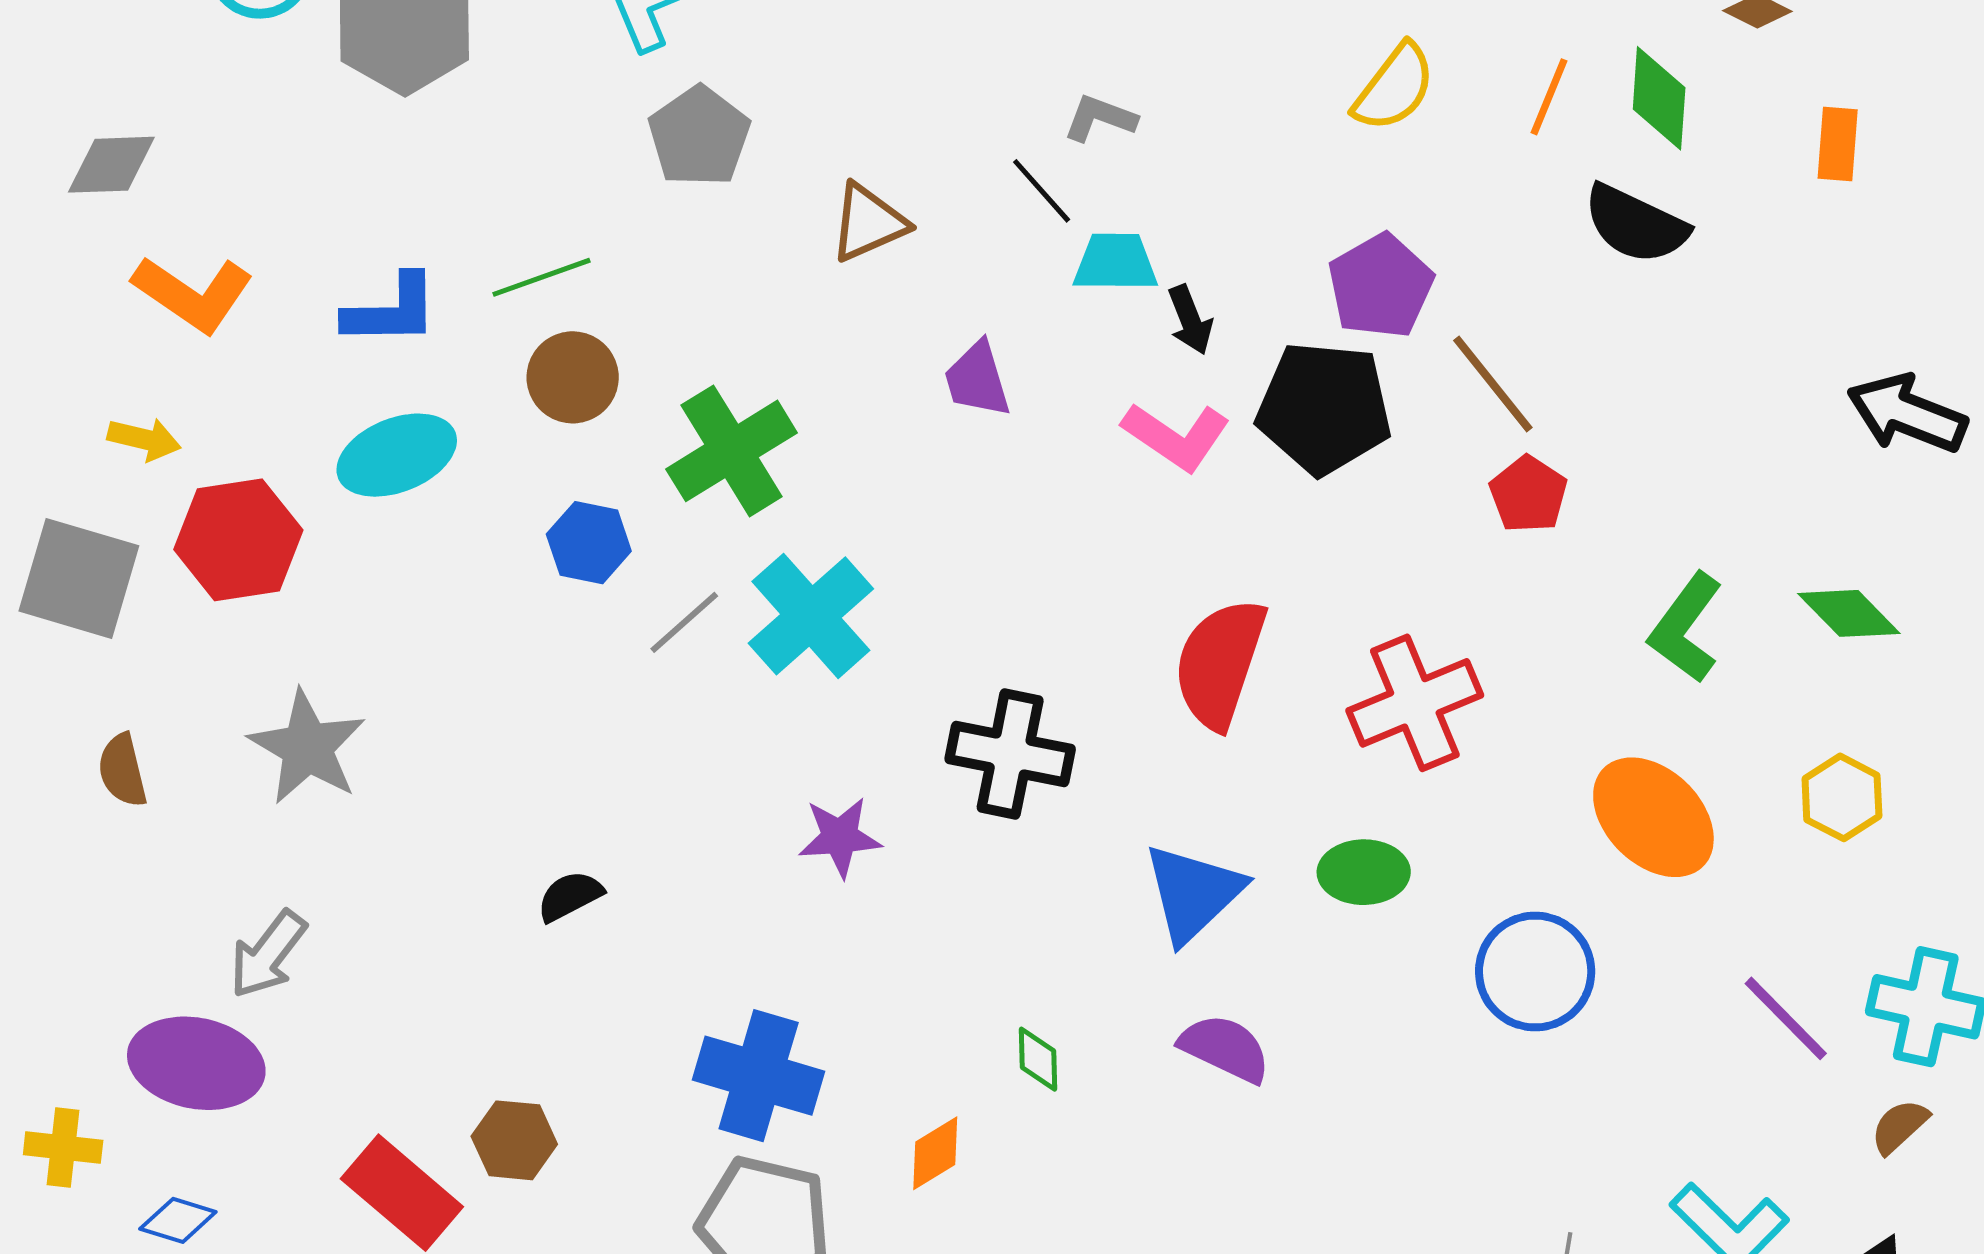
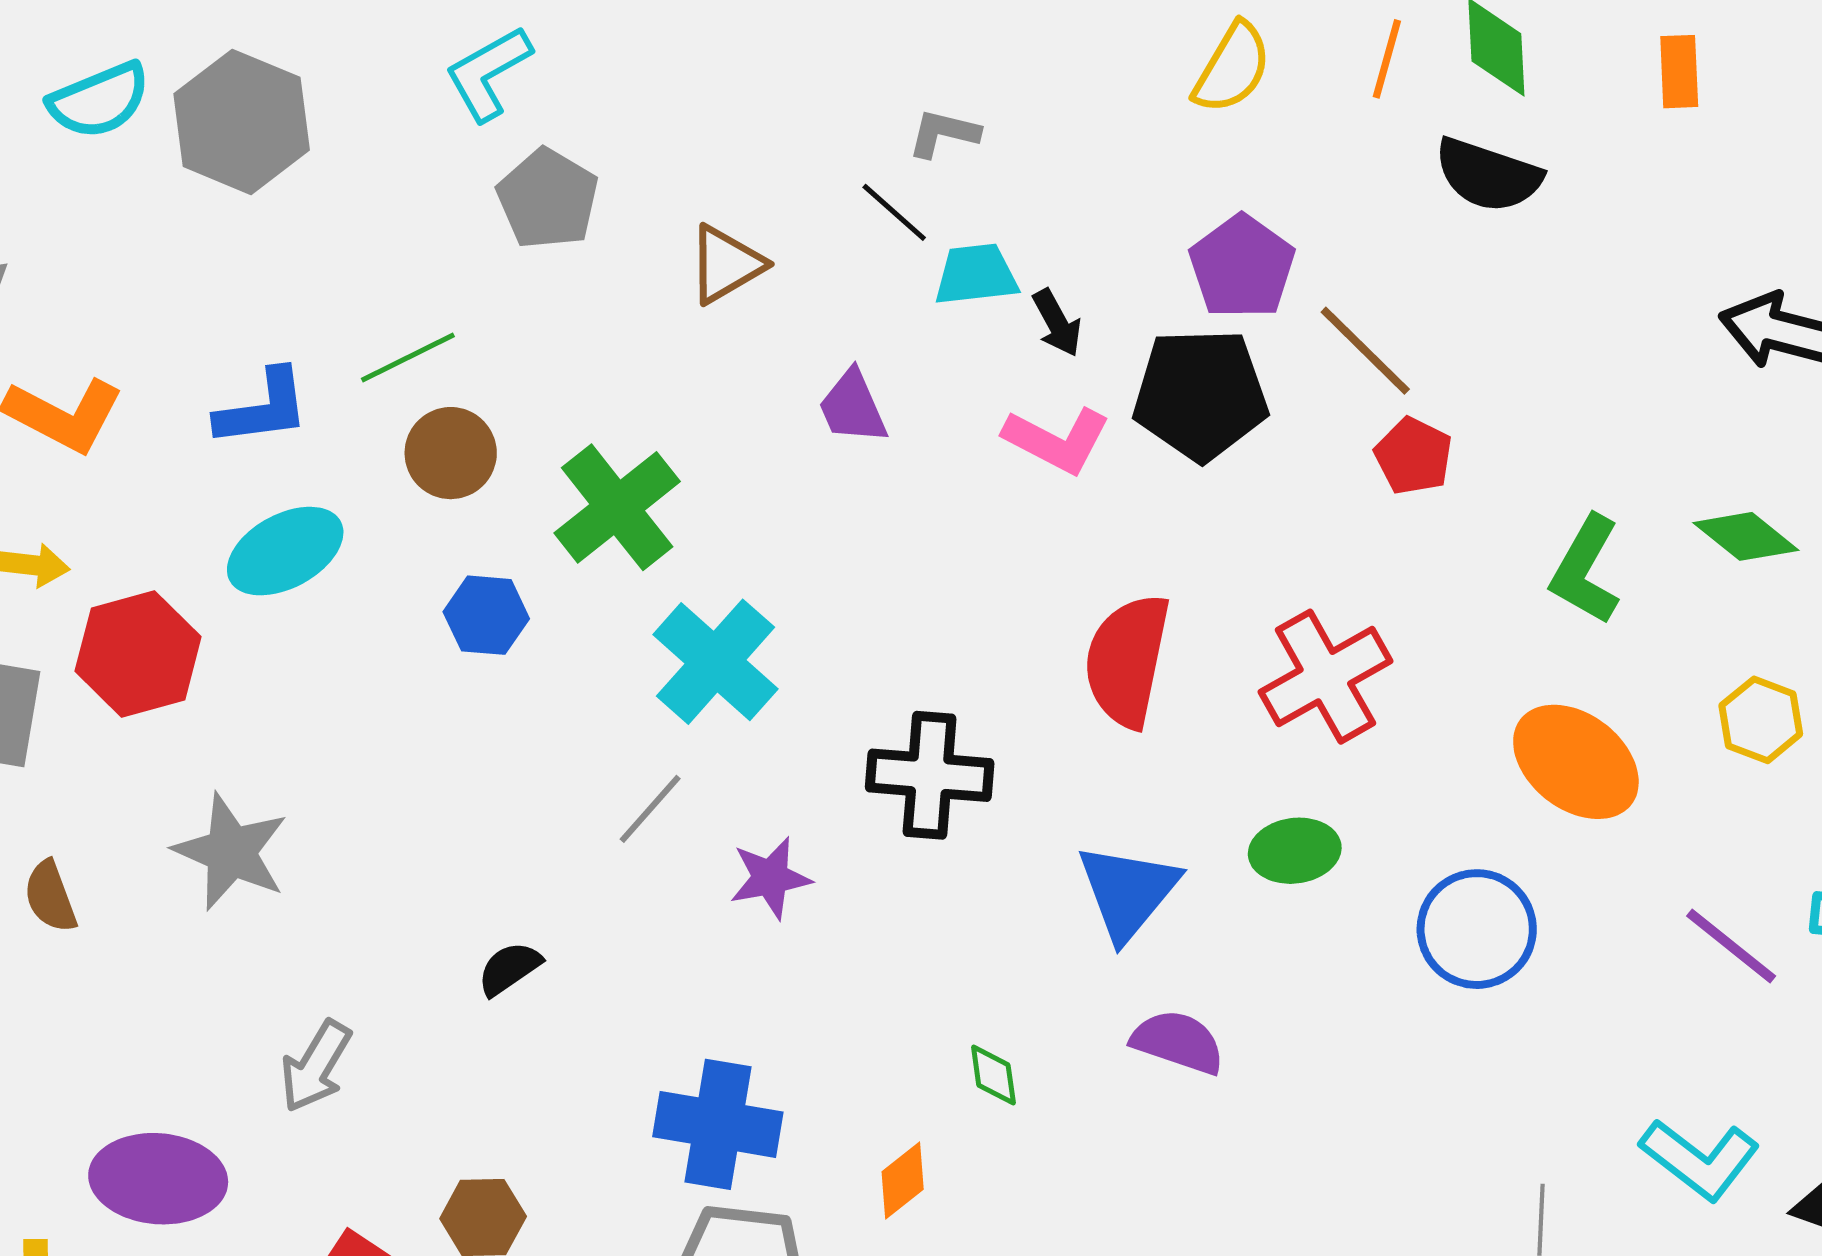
gray line: (684, 622) -> (650, 809), moved
gray arrow: (268, 954) -> (316, 1066), moved

